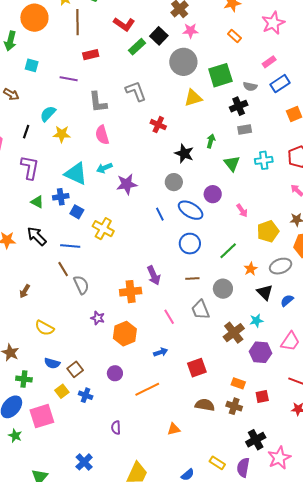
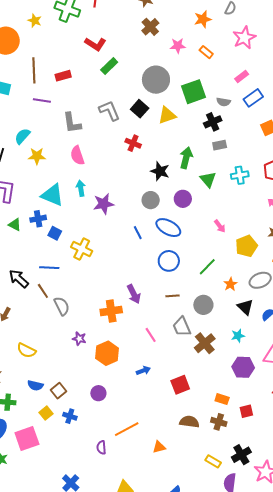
brown line: (77, 22) -> (34, 70), moved
pink star: (190, 31) -> (178, 46), moved
black square: (159, 36) -> (140, 109), moved
green arrow: (211, 141) -> (186, 158), size x1.5
cyan arrow: (104, 168) -> (81, 188), turned 105
purple circle: (213, 194) -> (183, 199), moved
black arrow: (37, 236) -> (19, 279), moved
brown cross: (234, 333) -> (205, 343), moved
orange line: (147, 389) -> (127, 429), moved
yellow rectangle: (217, 463) -> (213, 461), moved

